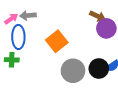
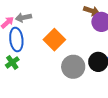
green cross: (12, 60) -> (12, 62), turned -32

